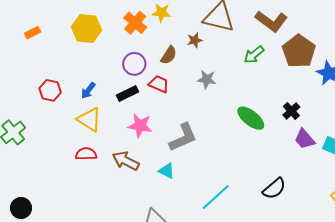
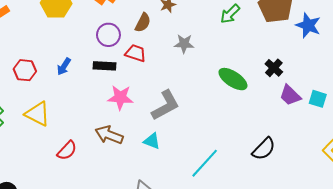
black rectangle: (128, 93) -> (104, 66), turned 35
yellow triangle: (89, 119) -> (38, 114), moved
red semicircle: (86, 154) -> (67, 151), moved, turned 140

